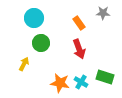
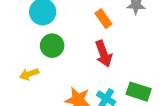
yellow arrow: (24, 64) -> (29, 74), turned -136

